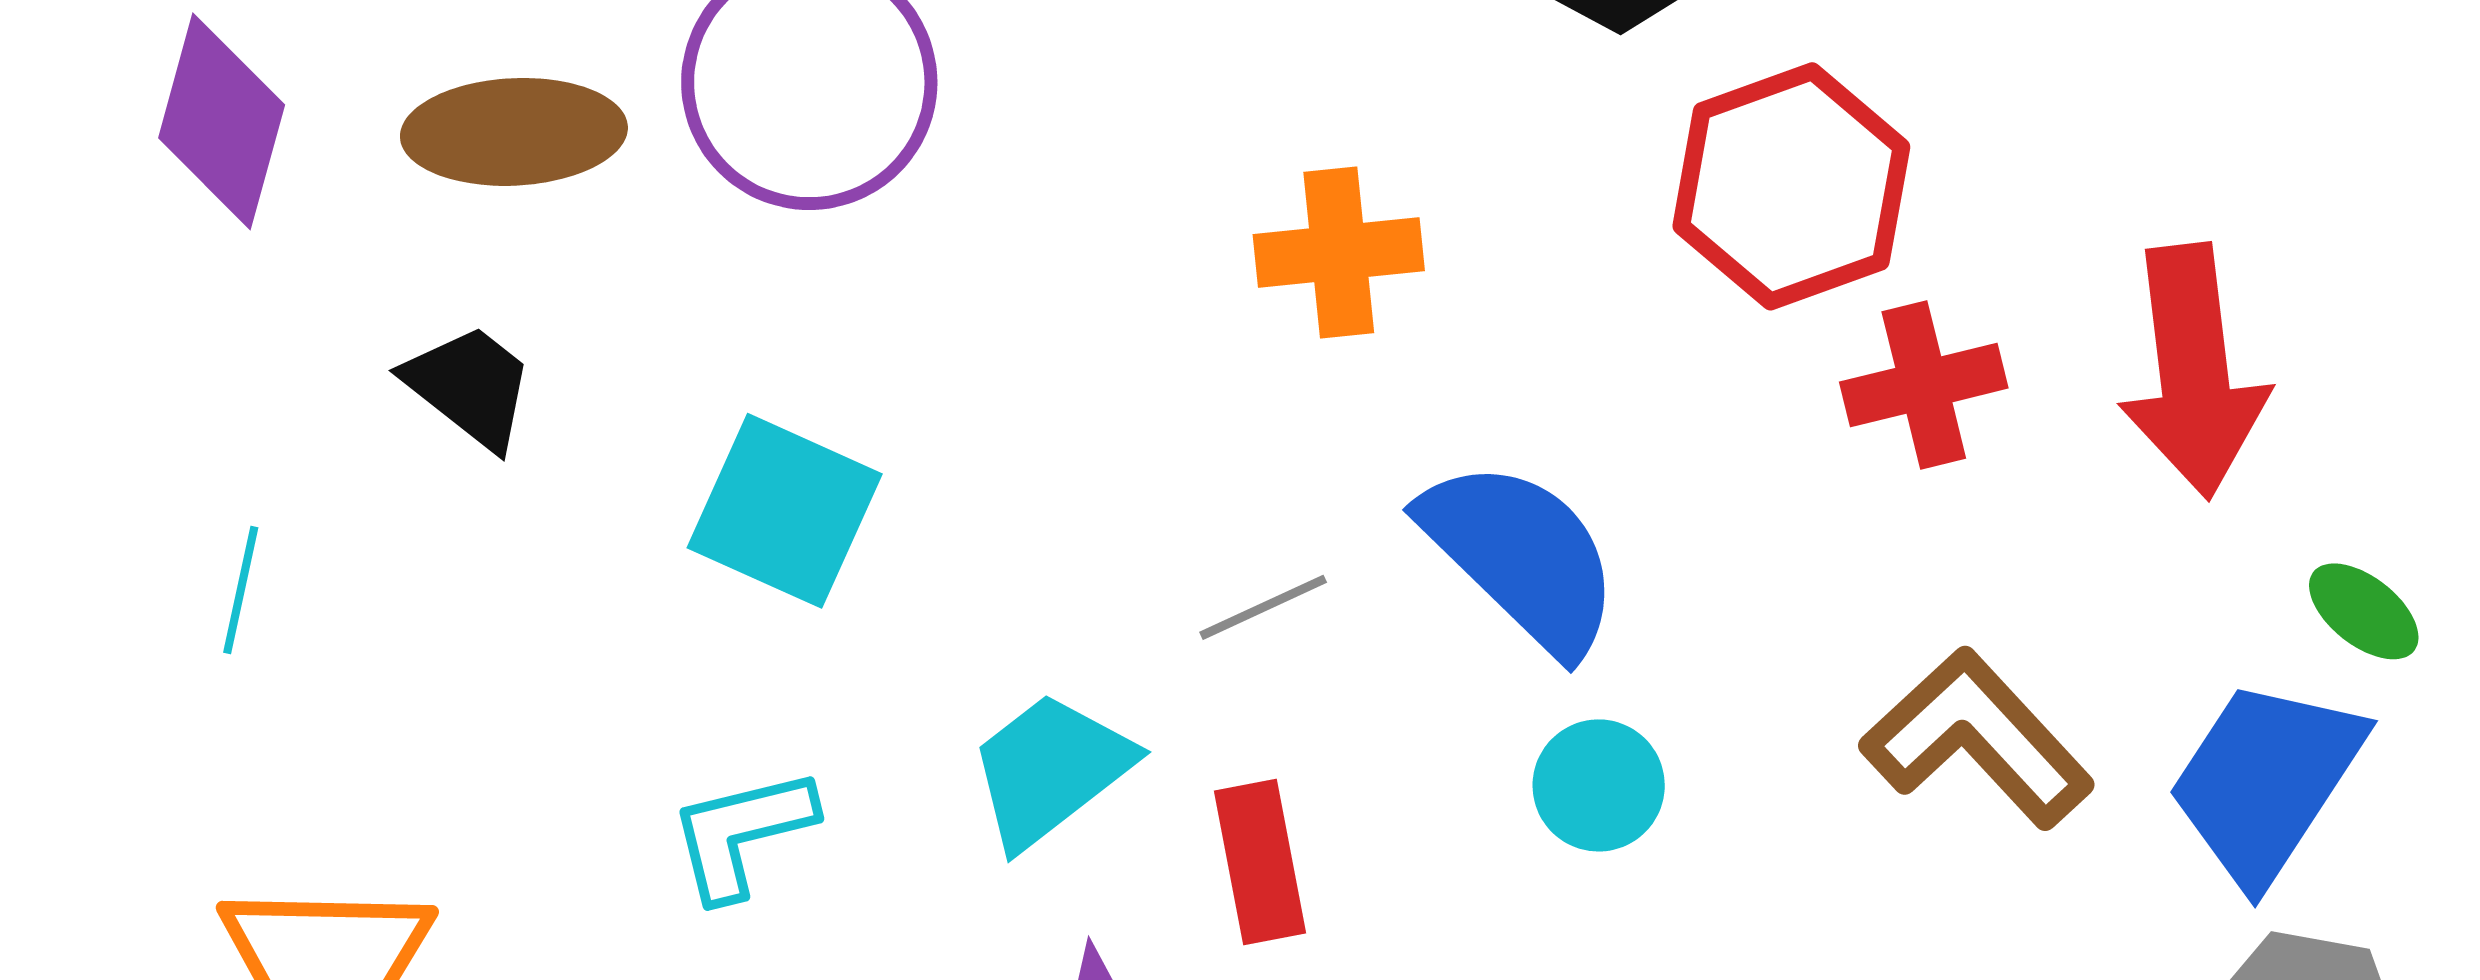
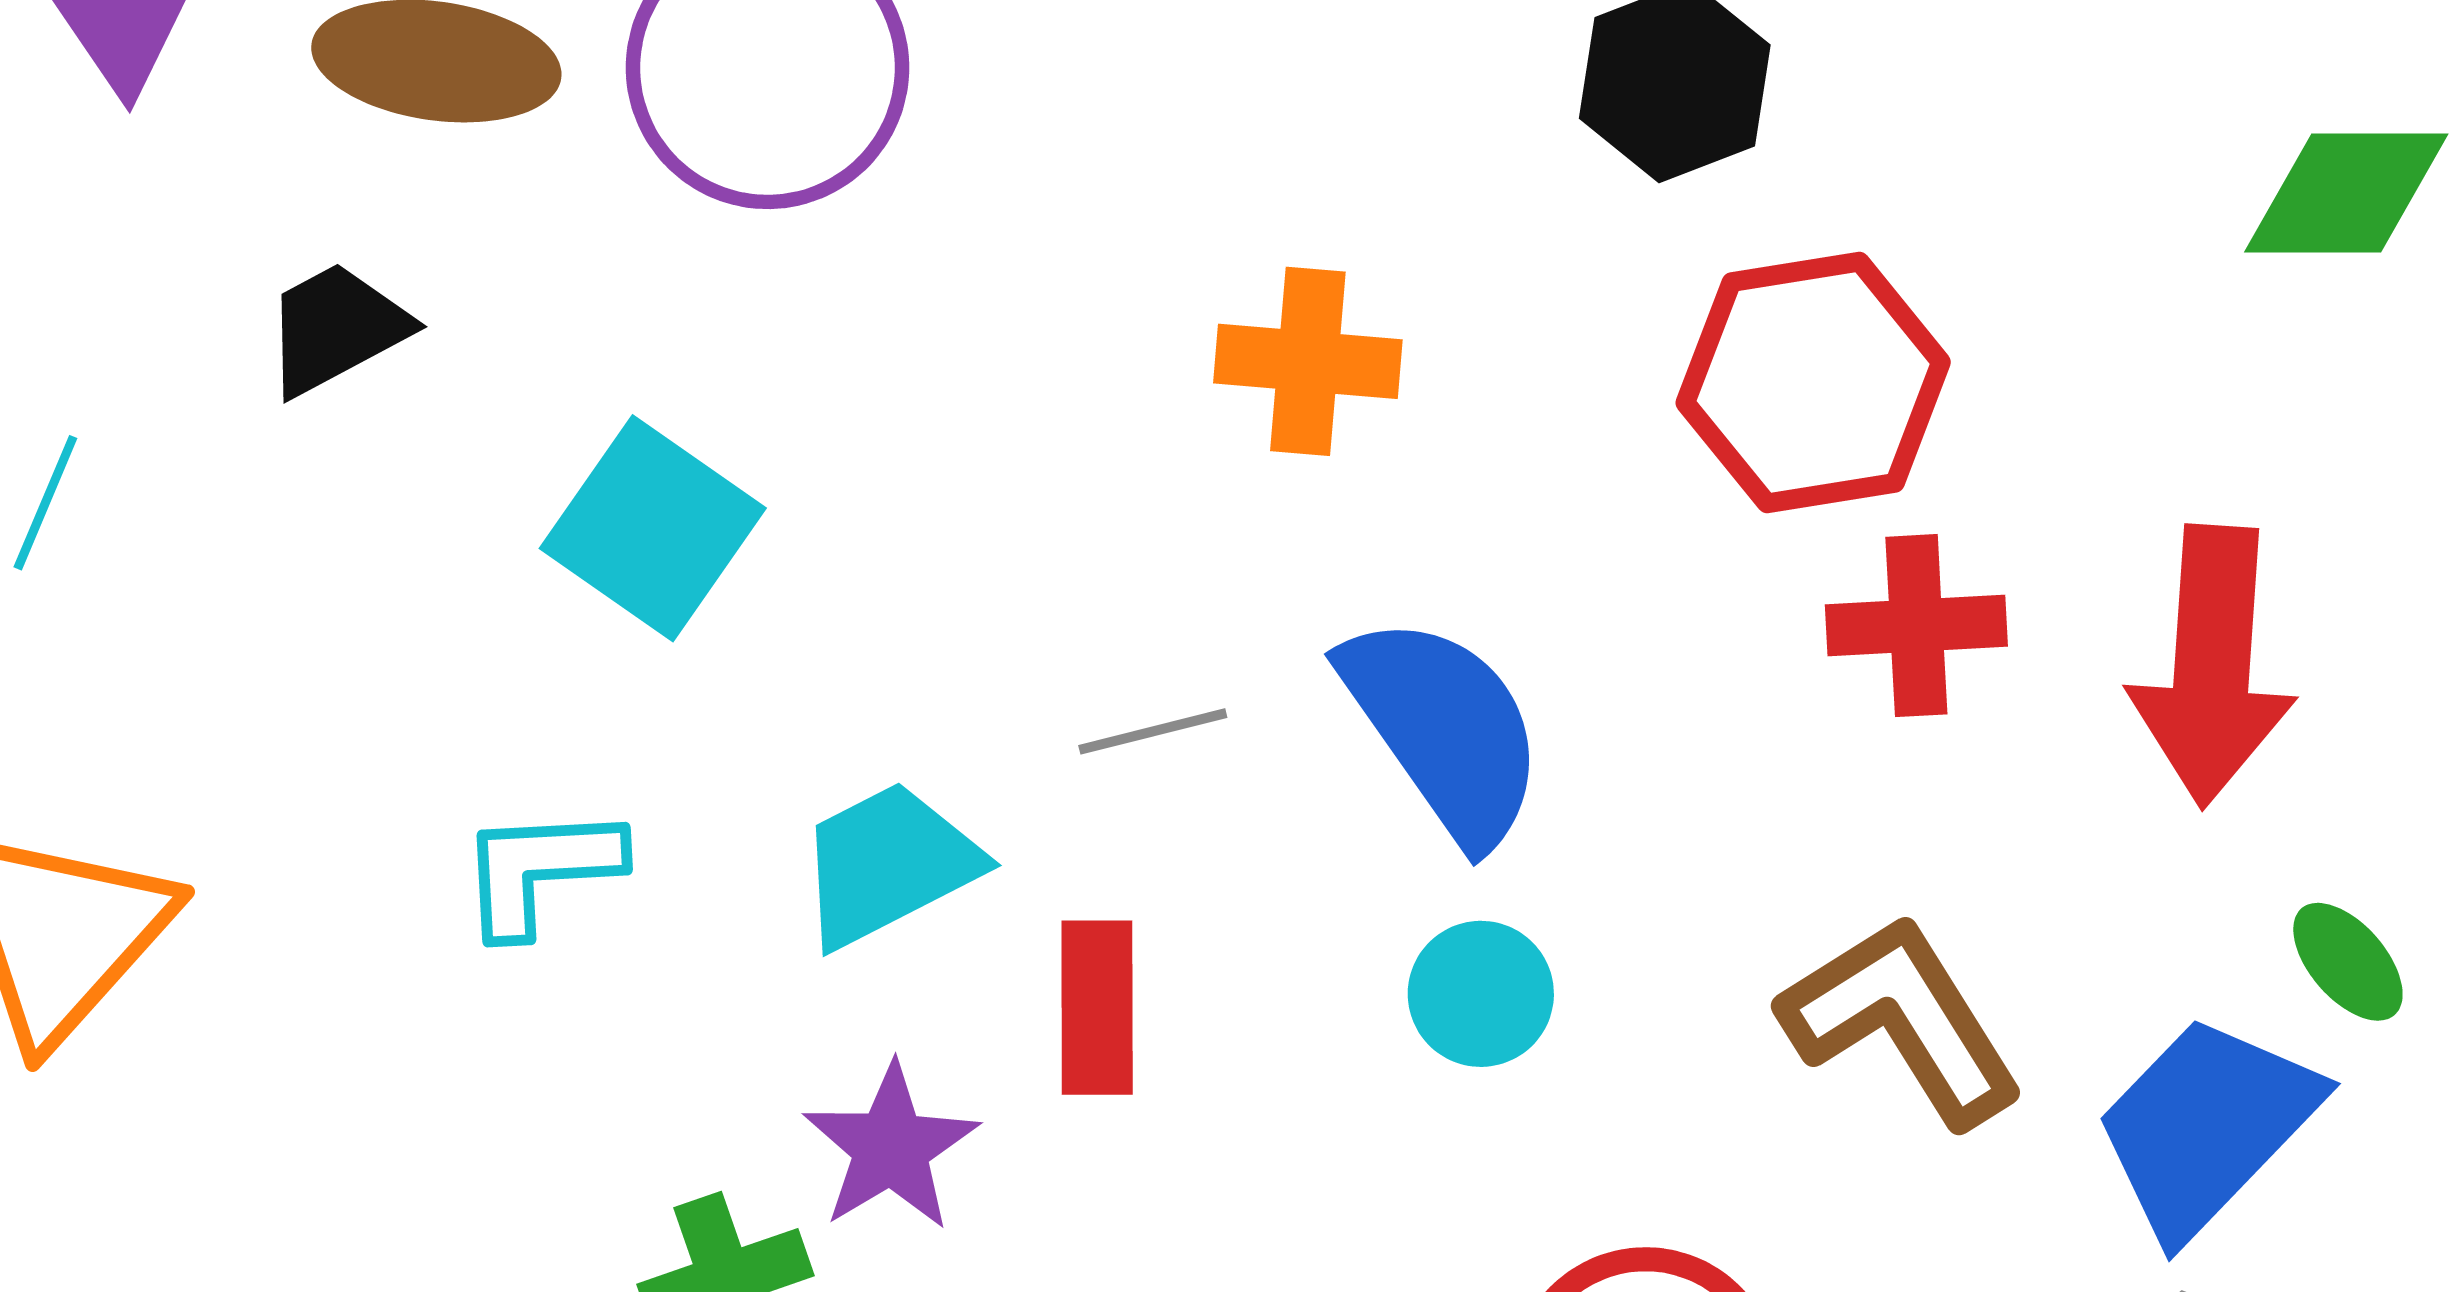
black trapezoid: (470, 386) -> (336, 328), turned -77

